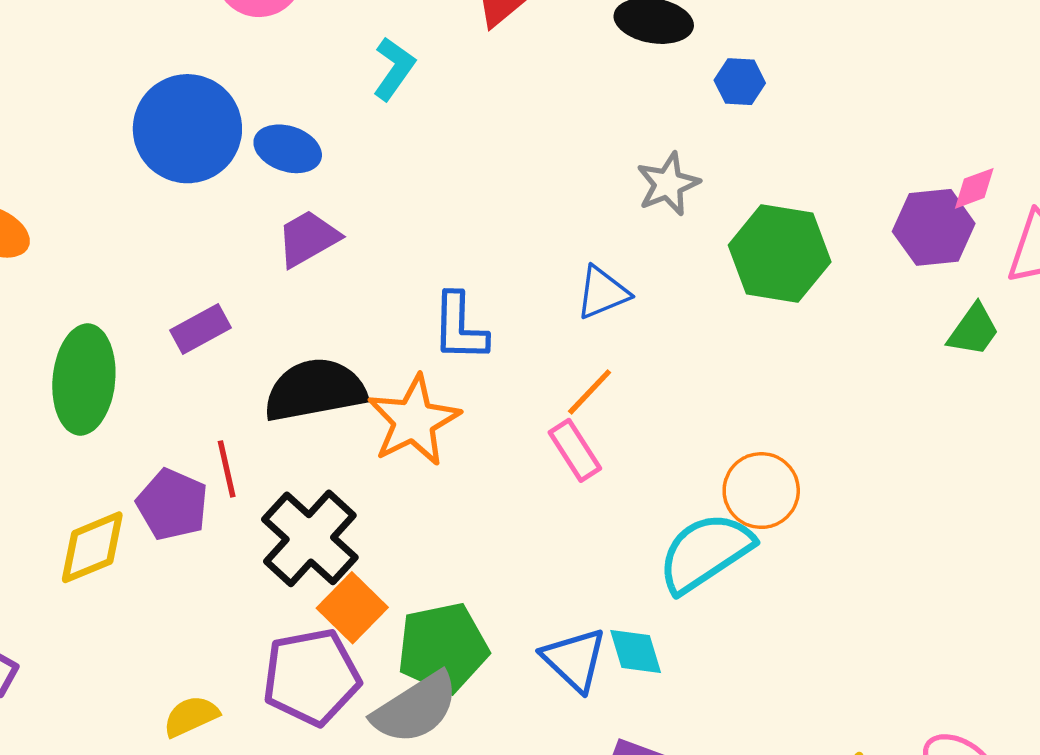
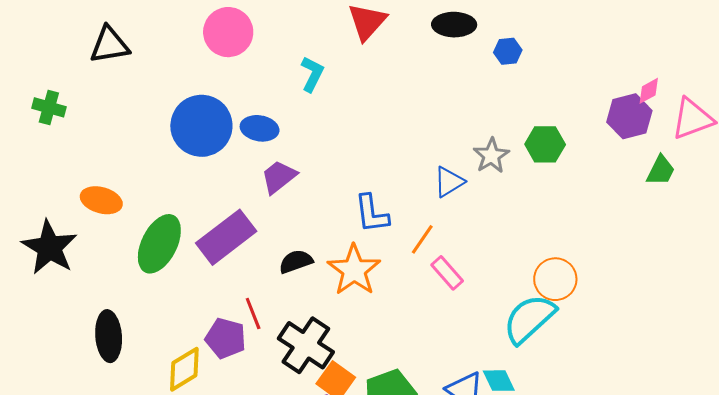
gray star: (668, 184) -> (491, 156), moved
green hexagon: (780, 253) -> (545, 144), size x0.7
purple rectangle: (200, 329) -> (226, 237), size x1.8
green ellipse: (84, 380) -> (159, 244), moved, turned 30
black semicircle: (315, 390) -> (296, 261), size x0.6
orange line: (590, 392) -> (422, 239), moved

